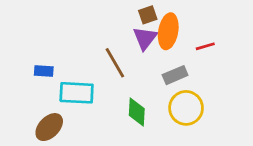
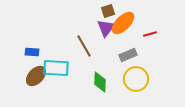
orange ellipse: (168, 31) -> (123, 23), turned 35
brown ellipse: (49, 127) -> (36, 76), moved

